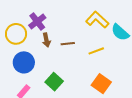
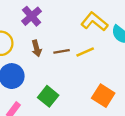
purple cross: (37, 22) -> (32, 16), moved
yellow line: (96, 51) -> (85, 52), moved

